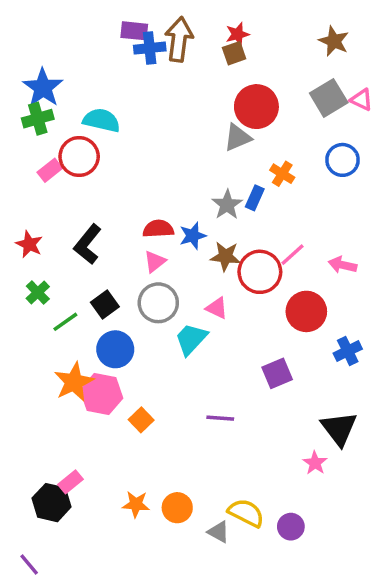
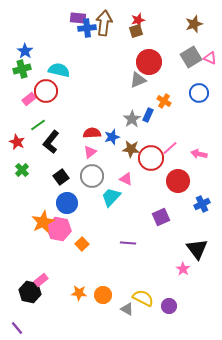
brown star: (334, 41) -> (194, 24), turned 30
blue star: (43, 88) -> (25, 51), size x0.7
green line: (65, 322) -> (38, 125), moved

